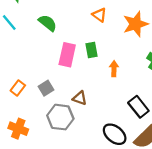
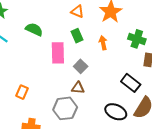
green rectangle: (92, 50) -> (77, 36), moved
orange arrow: (114, 69) -> (103, 43), moved
gray square: (46, 88) -> (81, 66), moved

